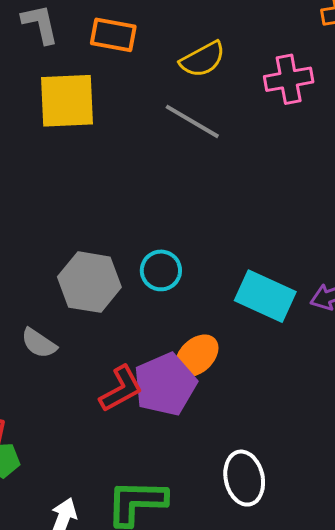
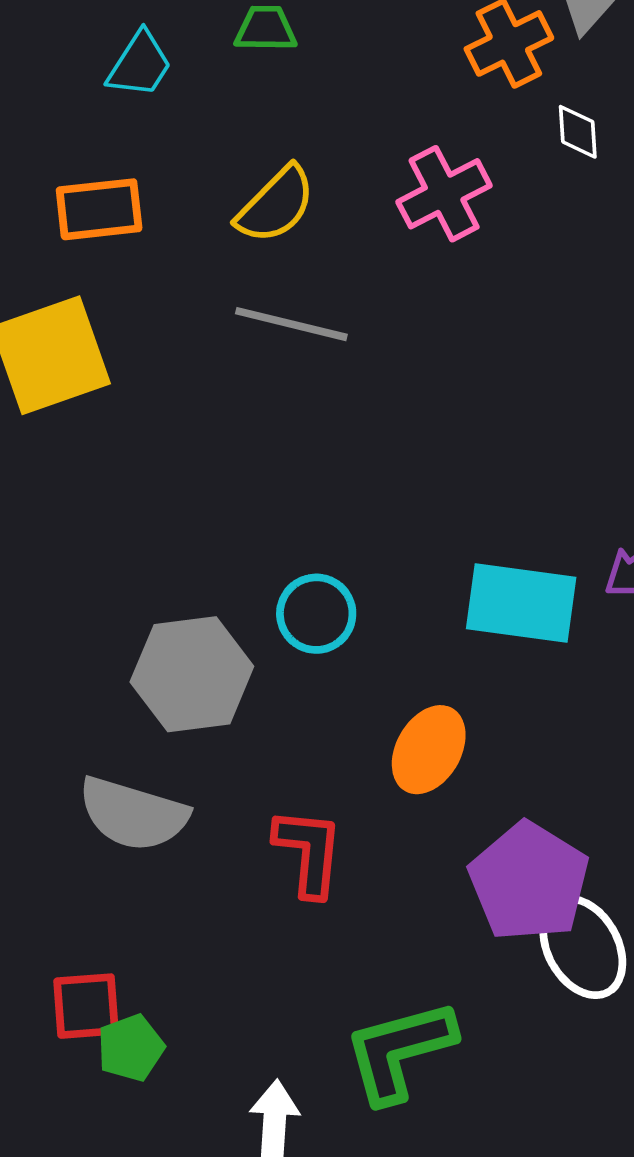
gray semicircle: (39, 343) -> (133, 814), size x1.5
purple pentagon: (165, 384) -> (529, 882), moved
red L-shape: (121, 389) -> (309, 852), turned -39

